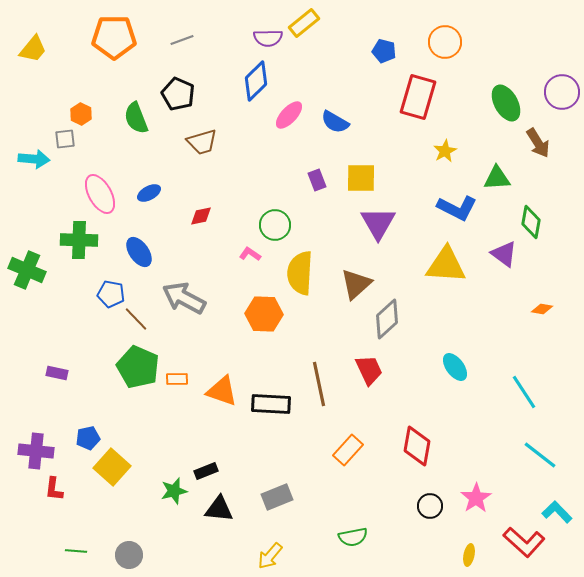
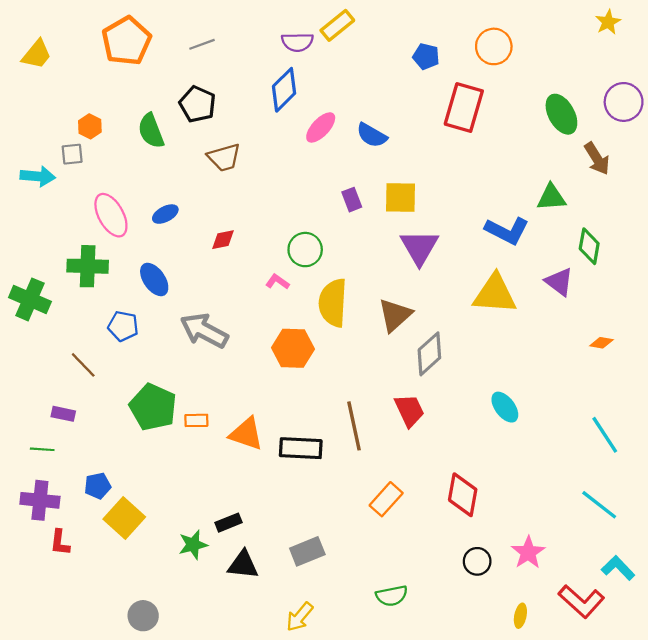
orange pentagon: (114, 37) -> (126, 41), turned -30
yellow star: (445, 151) -> (608, 22), moved
brown line: (136, 319) -> (83, 365), moved
cyan line: (524, 392) -> (605, 435), moved
green line: (76, 551) -> (42, 449), moved

